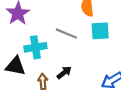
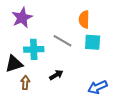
black triangle: (15, 66) -> (14, 64), turned -36
brown arrow: (43, 81) -> (25, 83), moved

